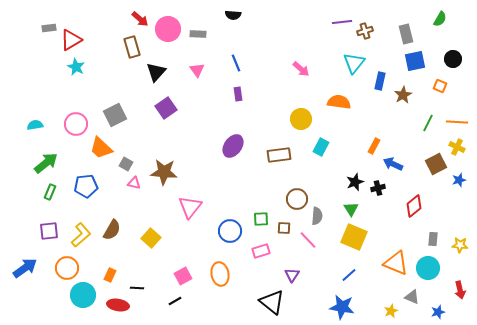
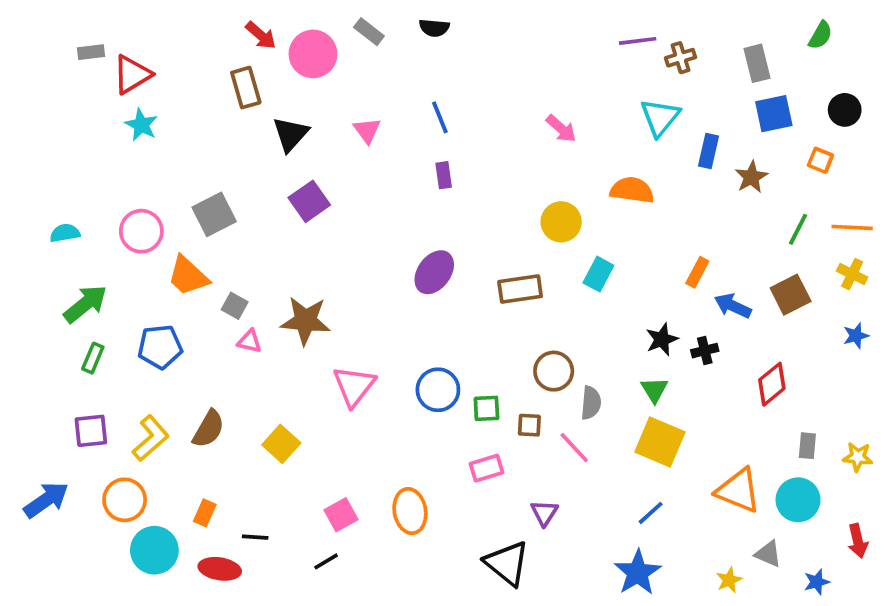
gray rectangle: (198, 34) -> (369, 32), moved, turned 35
brown square: (436, 164) -> (791, 295), moved
blue circle: (230, 231) -> (438, 390), moved
blue star: (342, 307) -> (638, 573), turned 30

